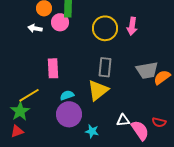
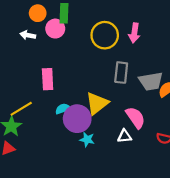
gray rectangle: (105, 67) -> (121, 73), moved
purple circle: (69, 114) -> (77, 119), moved
pink semicircle: (140, 130) -> (135, 118), moved
cyan star: (92, 131) -> (87, 140), moved

